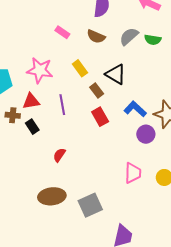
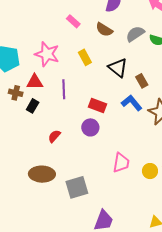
brown rectangle: (97, 91) -> (142, 81), moved
red rectangle: (100, 117) -> (98, 106), turned -48
black rectangle: (32, 127) -> (33, 106), turned 56
purple circle: (146, 134) -> (90, 127), moved

